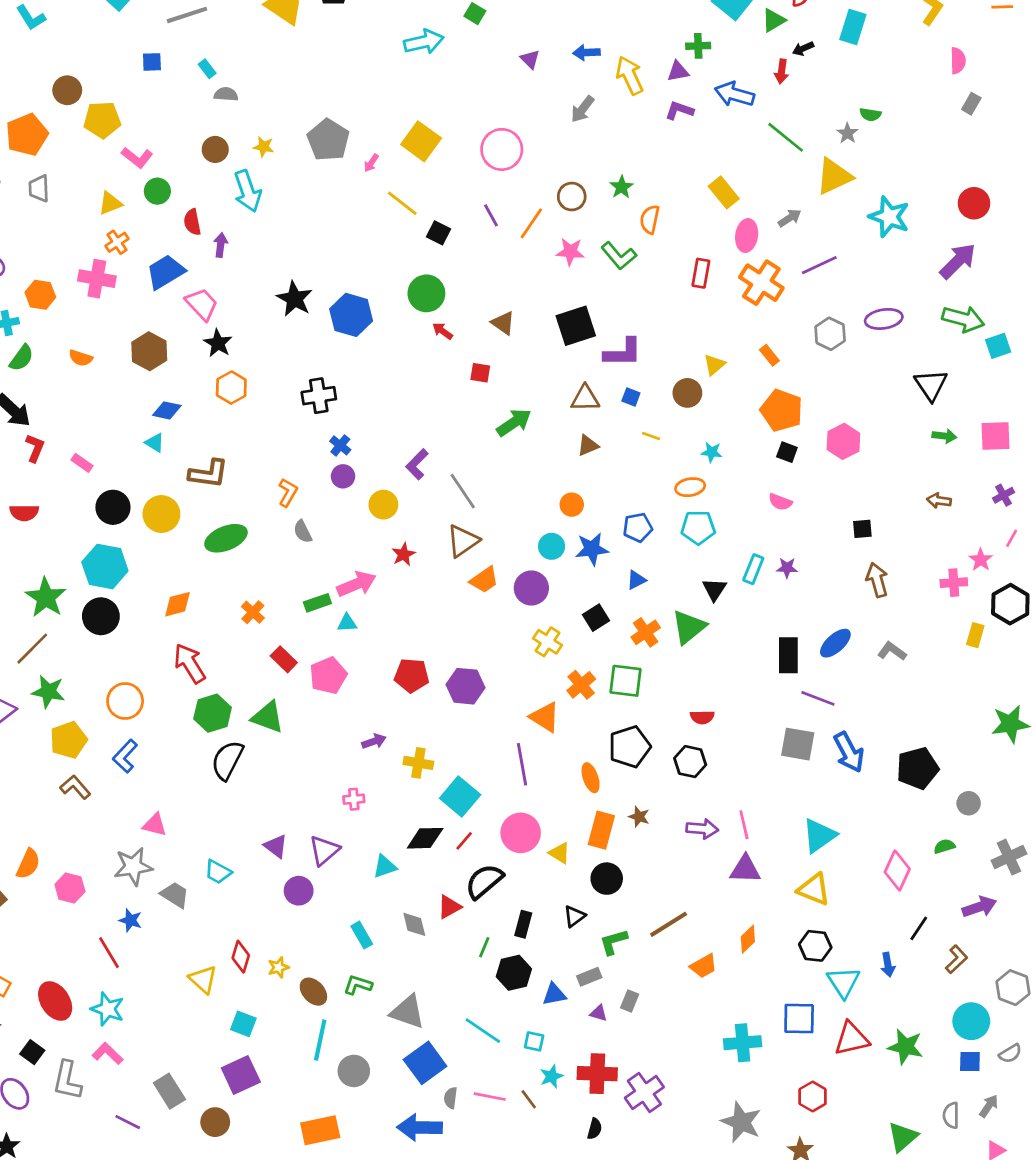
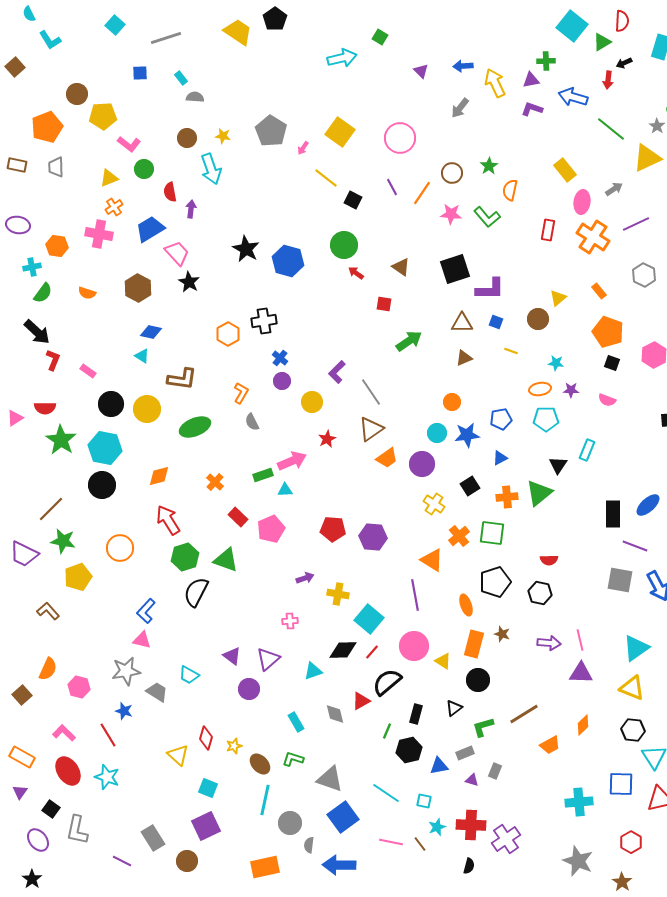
orange hexagon: (231, 388) -> (228, 334), moved
purple star: (787, 568) -> (571, 390), moved
green star: (46, 597) -> (61, 440), moved
orange cross: (646, 632) -> (507, 497), turned 30
blue L-shape: (125, 756) -> (146, 611), moved
brown L-shape: (75, 787) -> (48, 611), moved
pink L-shape: (108, 1053) -> (64, 733), moved
gray semicircle: (451, 1098) -> (309, 845), moved

